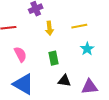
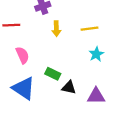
green rectangle: (53, 58) -> (53, 74), moved, turned -56

